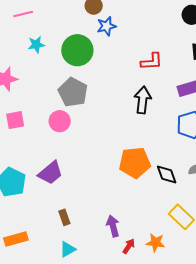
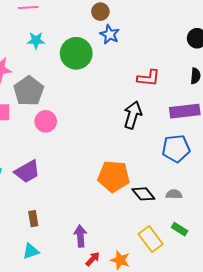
blue star: (106, 26) -> (110, 34), turned 30
gray pentagon: (73, 92) -> (29, 91), moved
black diamond: (167, 174) -> (143, 194), turned -30

